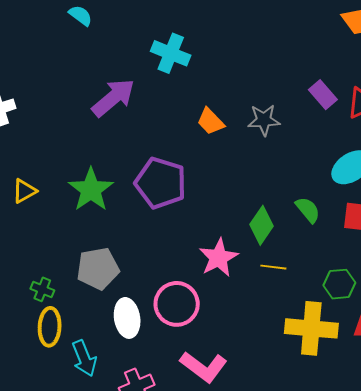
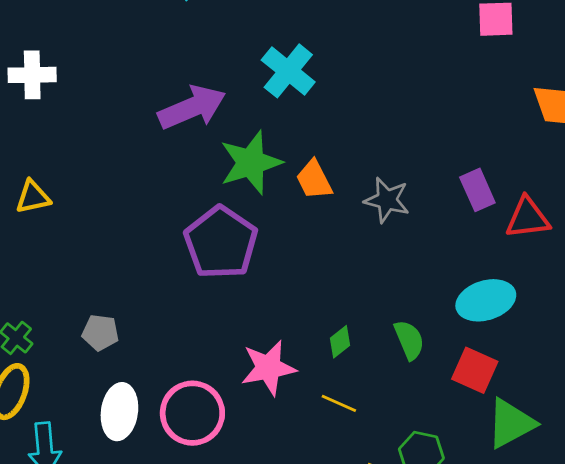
green star: (91, 190) -> (251, 163), moved
green diamond: (261, 225) -> (340, 342), size x0.6
gray pentagon: (98, 269) -> (100, 333), size x0.6

